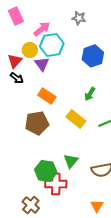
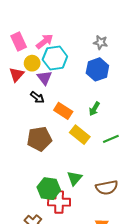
pink rectangle: (16, 16) -> (19, 41), moved
gray star: (79, 18) -> (100, 42), moved
black arrow: (17, 78) -> (37, 97), moved
orange rectangle: (47, 96) -> (63, 111), moved

